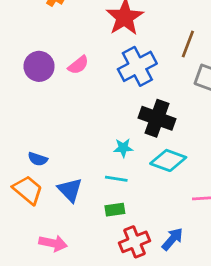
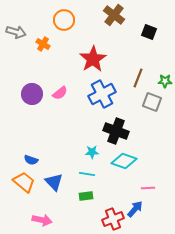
blue arrow: (172, 239) -> (135, 209), moved
red cross: (135, 242) -> (113, 219), moved

